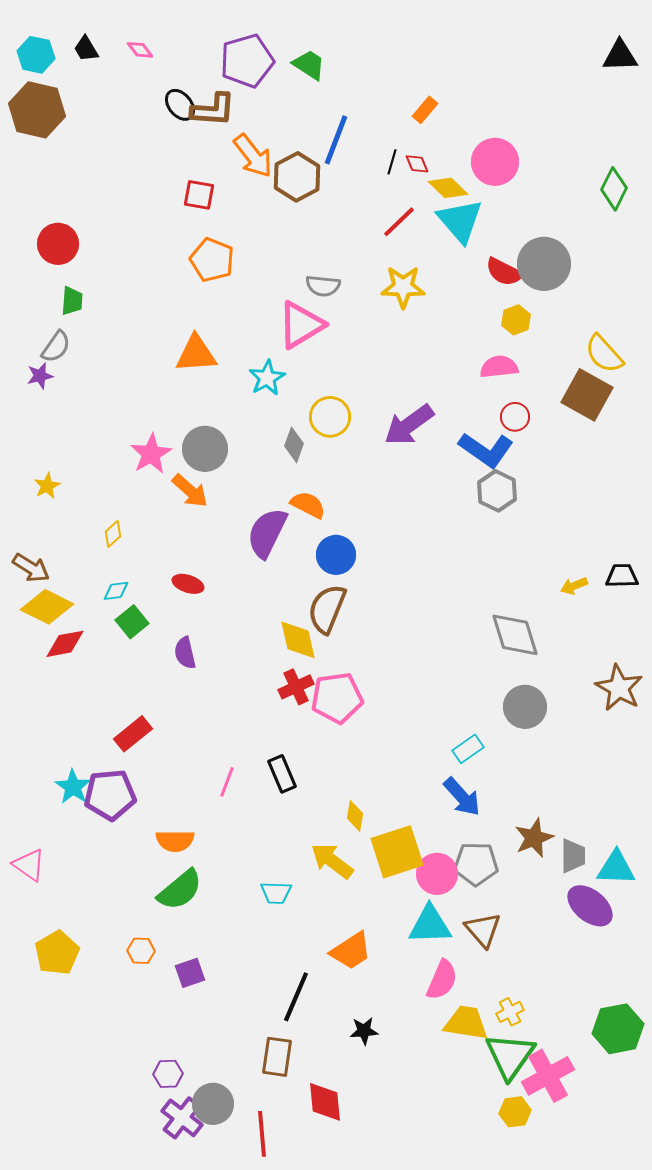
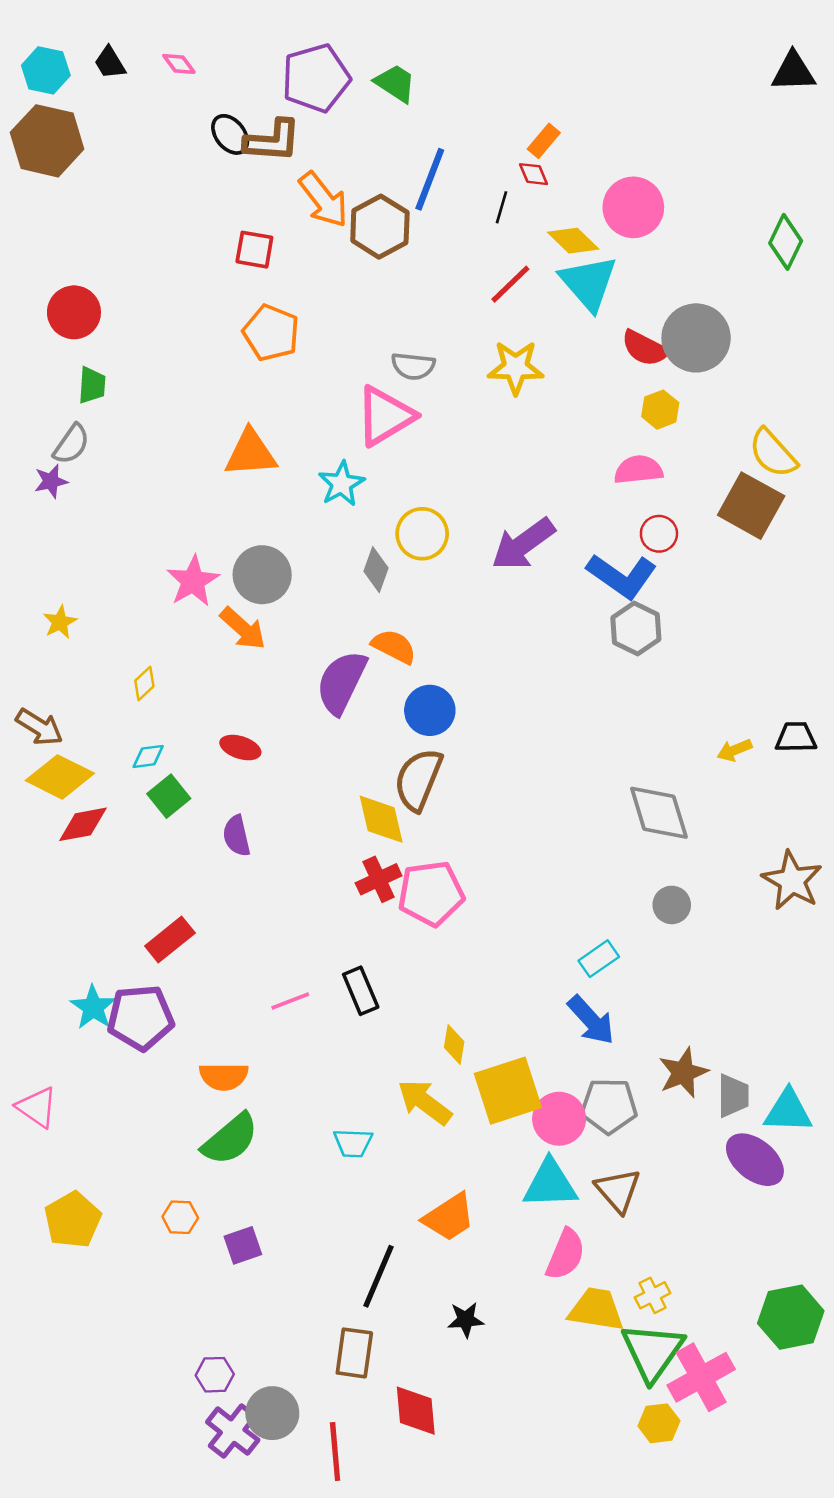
red diamond: (417, 164) -> (533, 174), moved
gray circle: (525, 707) -> (672, 905), size x0.7
pink line: (227, 782) -> (290, 1001), turned 48

